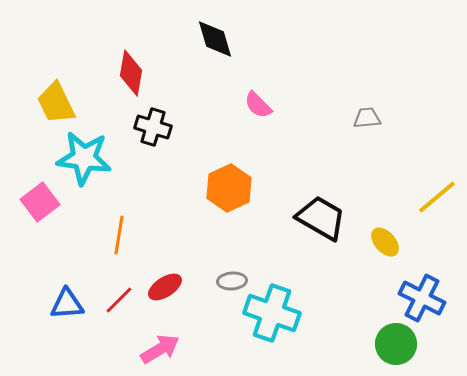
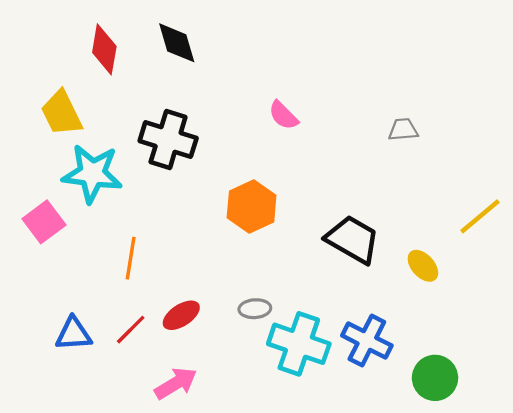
black diamond: (215, 39) -> (177, 43), moved
red diamond: (131, 73) -> (104, 49), moved
black cross: (153, 127) -> (168, 139), size x1.4
blue cross: (422, 298) -> (367, 341), moved

